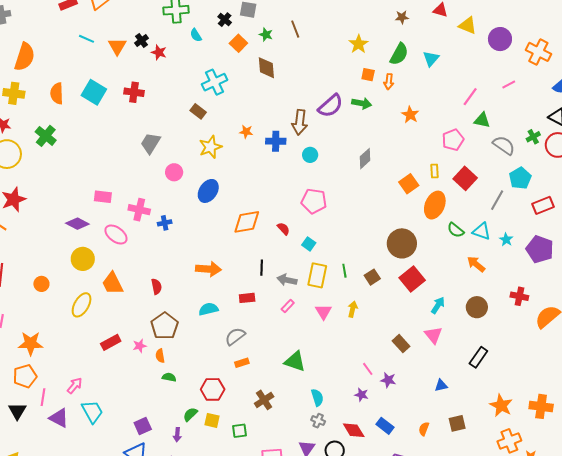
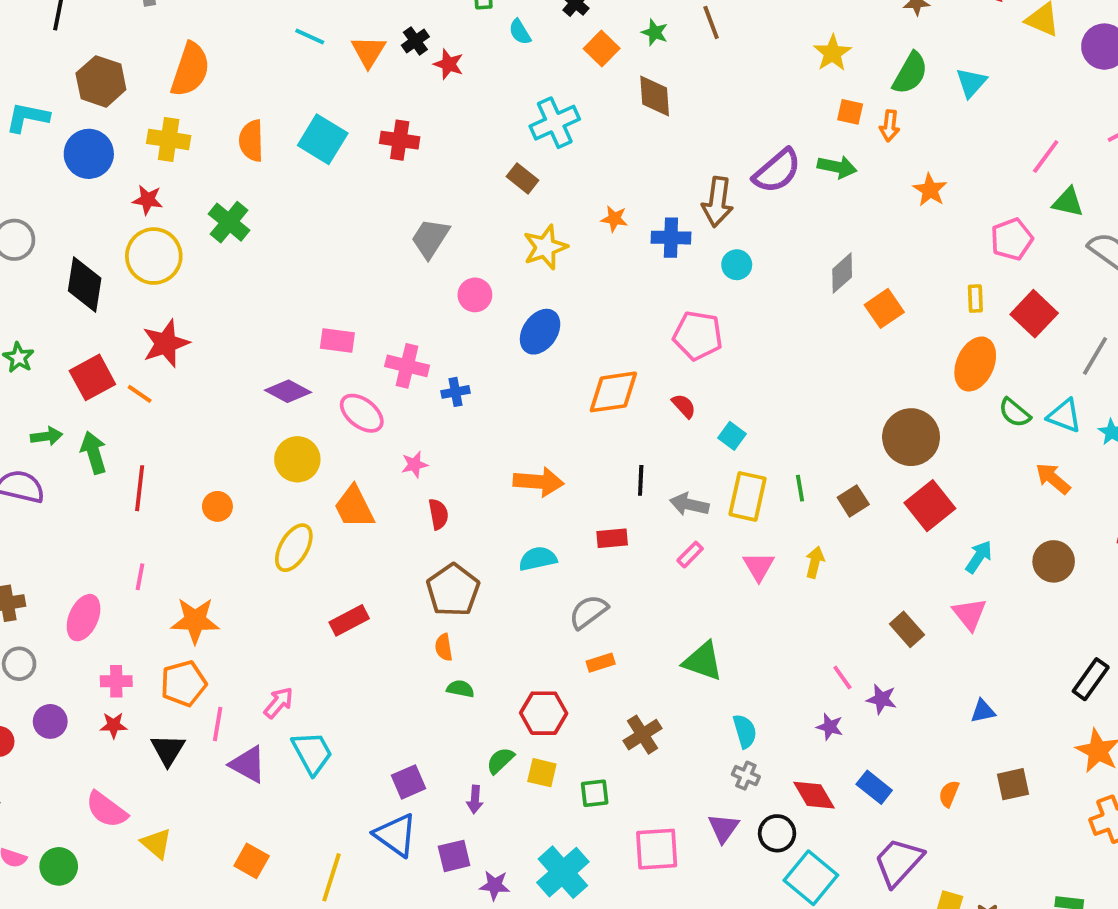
orange square: (409, 184) -> (884, 308), moved
pink pentagon: (314, 201) -> (698, 336), moved
pink star: (140, 346) -> (414, 465), moved
black rectangle: (478, 357) -> (1091, 679), moved

